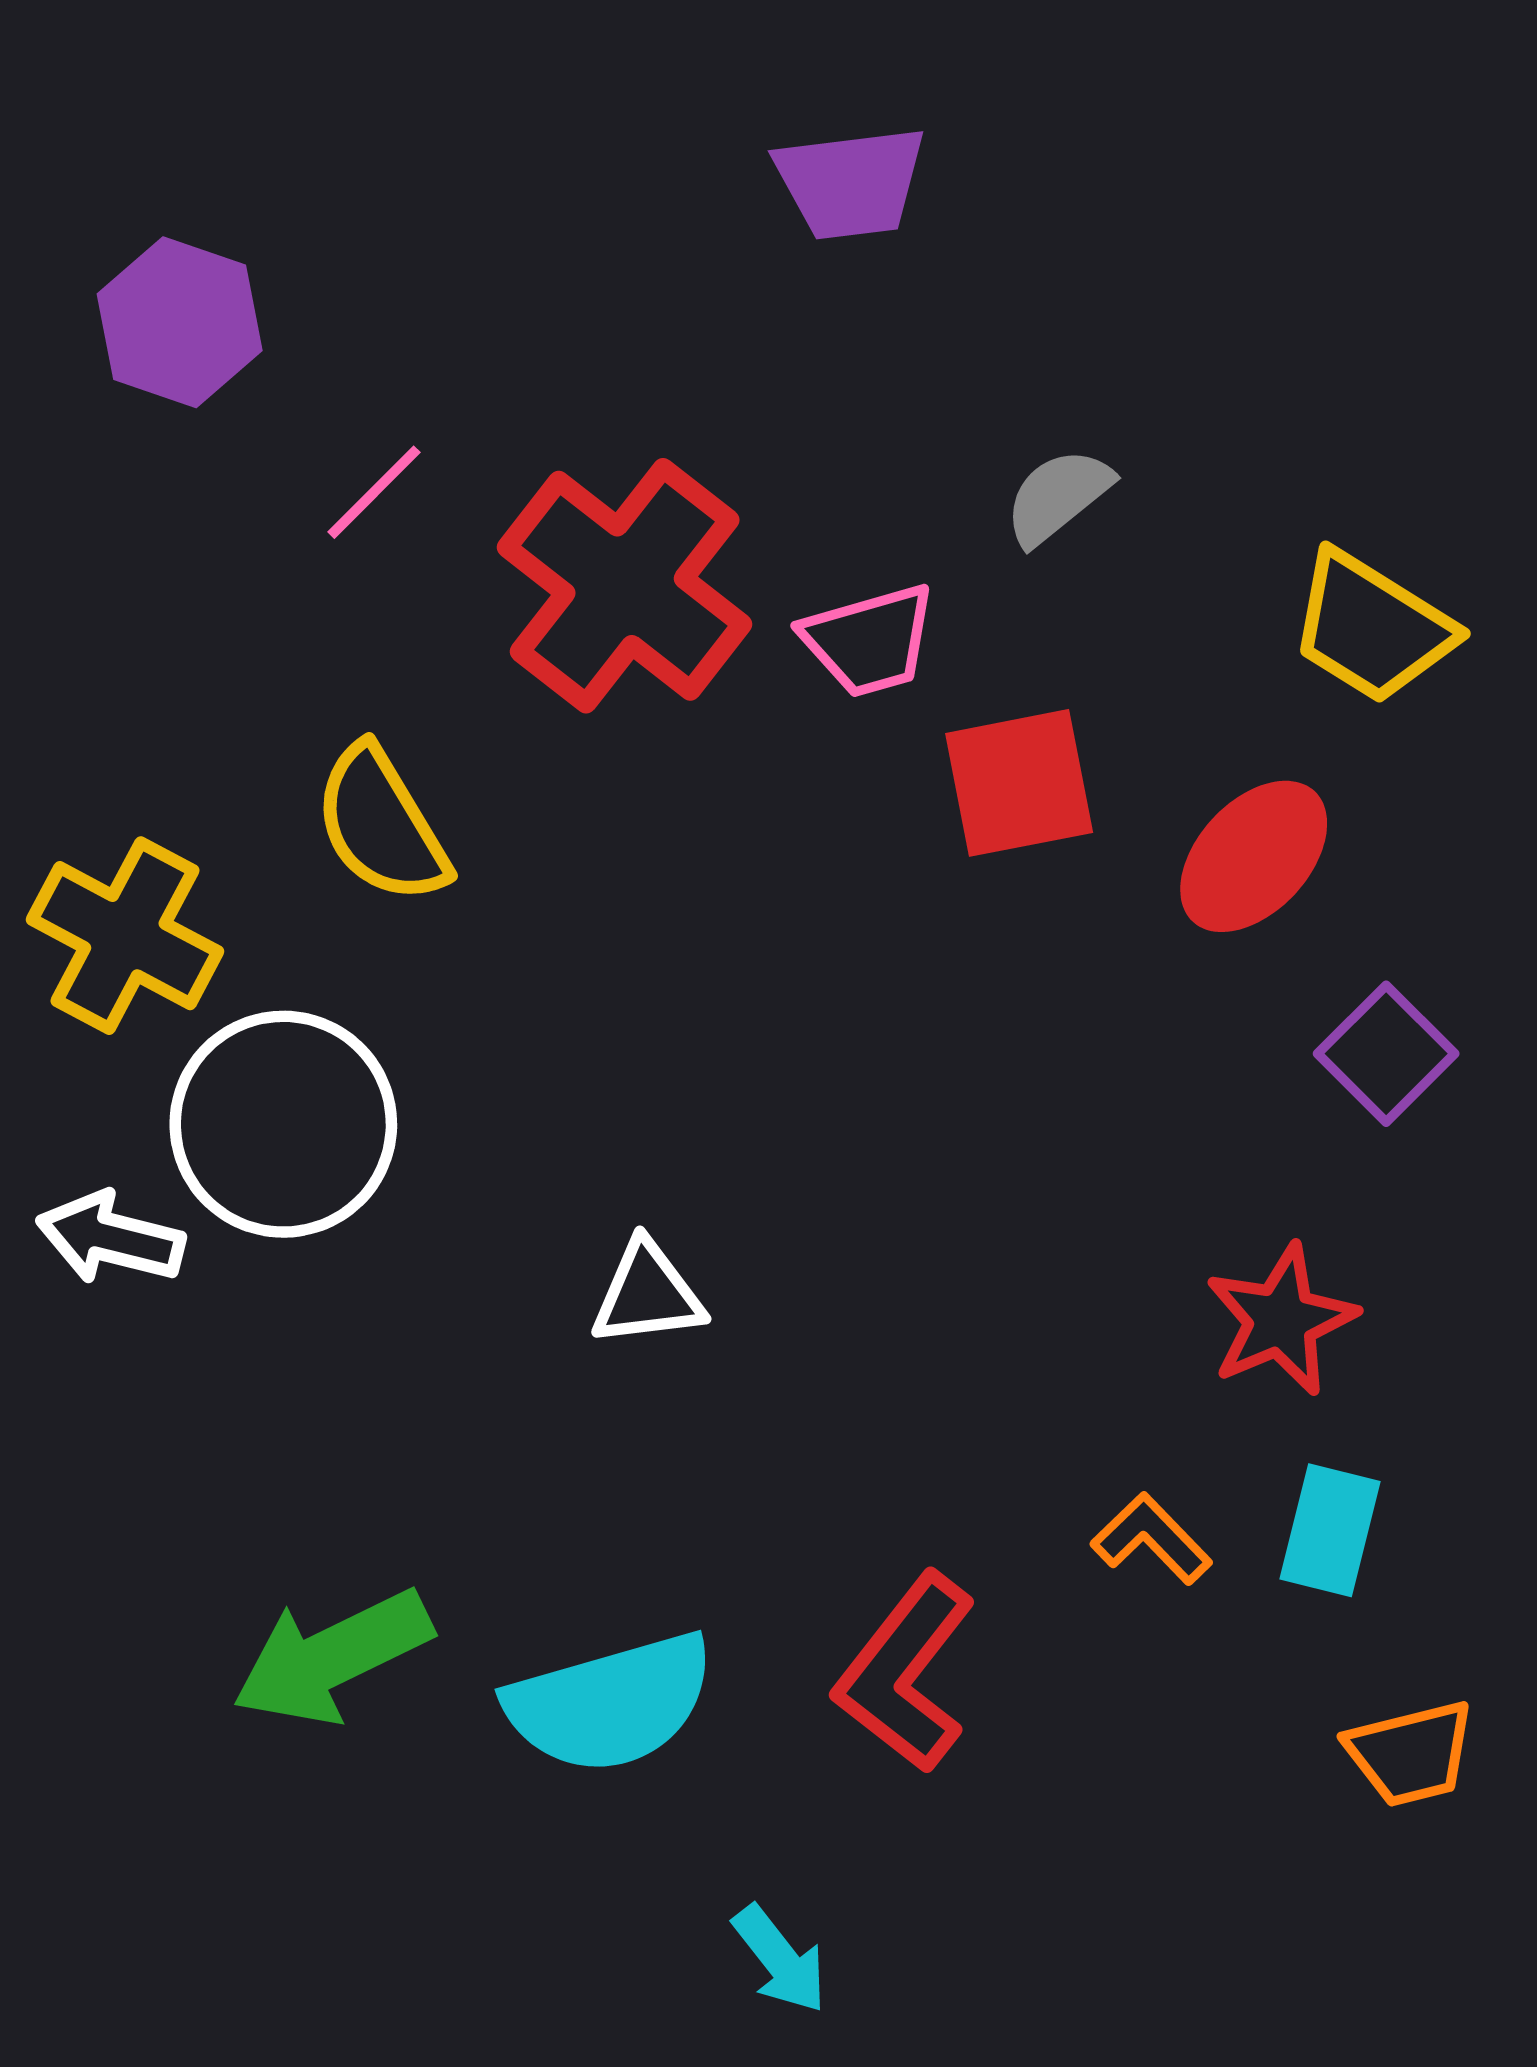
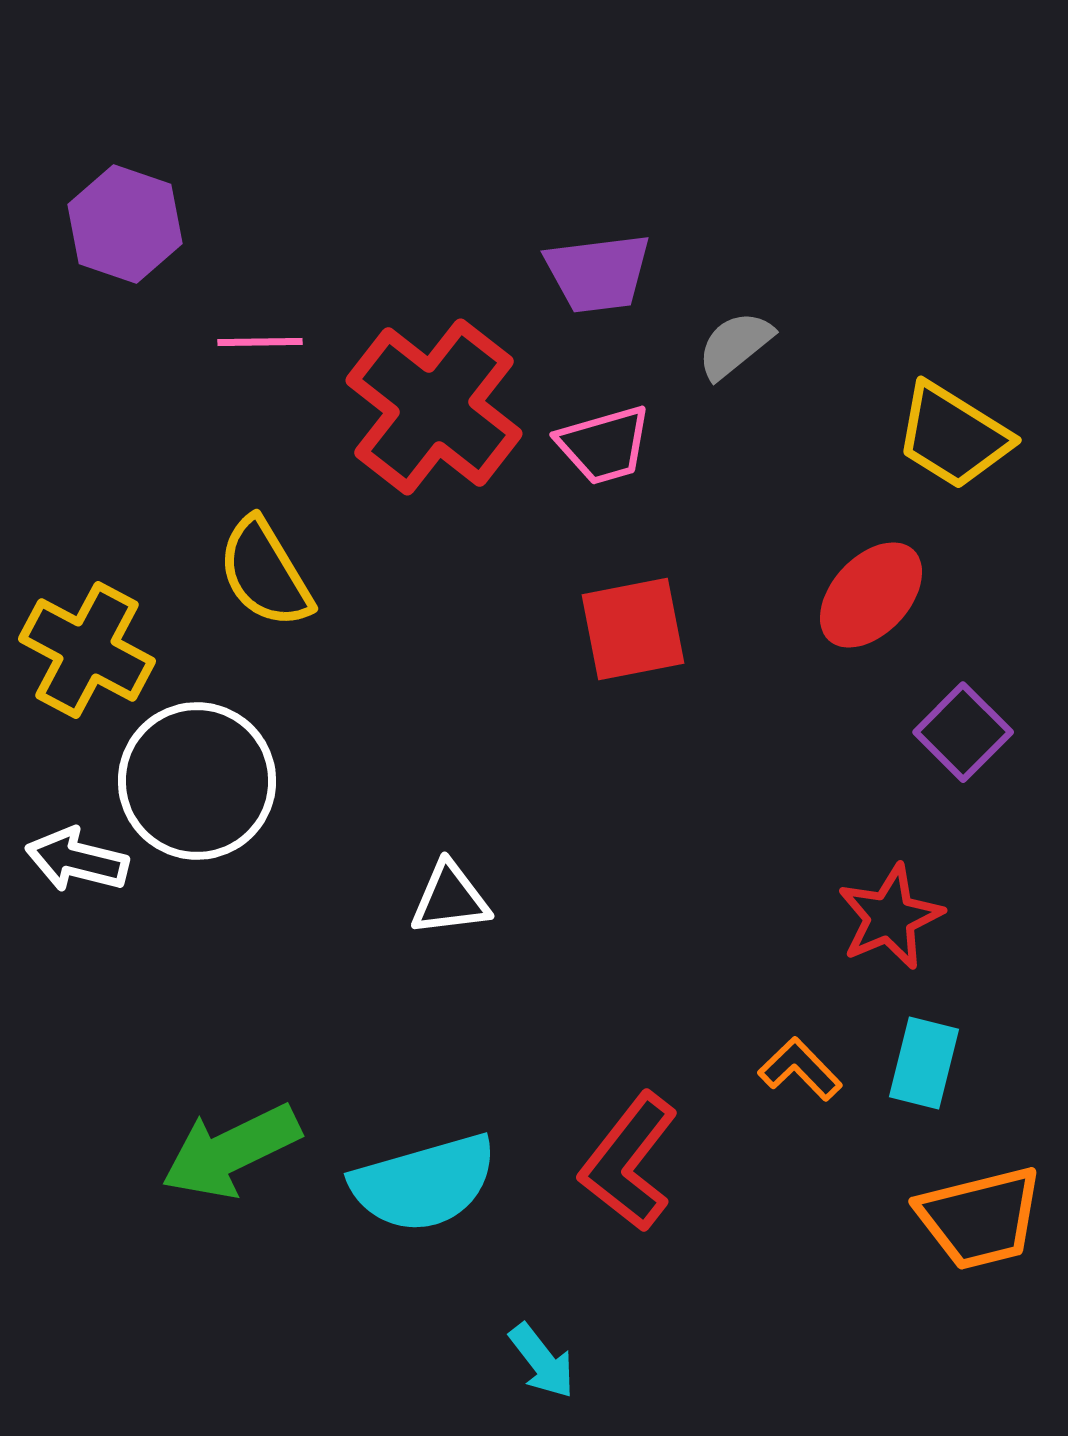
purple trapezoid: (851, 183) -> (598, 273), moved
pink line: (374, 492) -> (260, 342), turned 44
red square: (1019, 783) -> (633, 629), moved
orange trapezoid: (1411, 1753) -> (980, 1218), size x1.4

